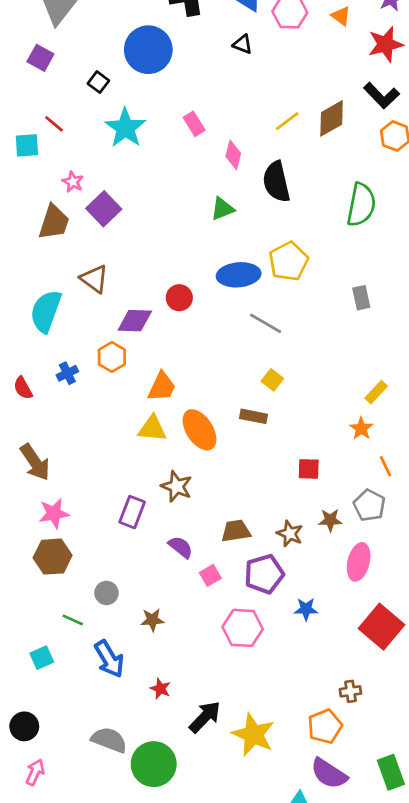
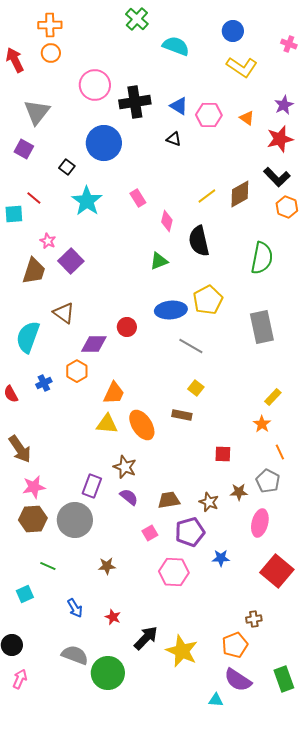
gray rectangle: (361, 298) -> (262, 327), size x1.8
purple semicircle: (181, 547) -> (129, 497), moved
gray circle: (106, 593) -> (75, 520), moved, size x2.0
blue arrow: (109, 659) -> (75, 608), moved, size x0.7

